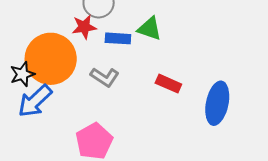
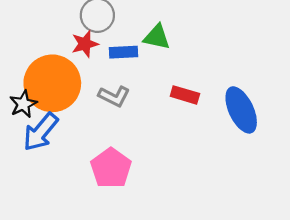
blue ellipse: (217, 103) -> (241, 110), turned -30

